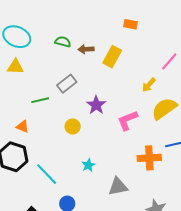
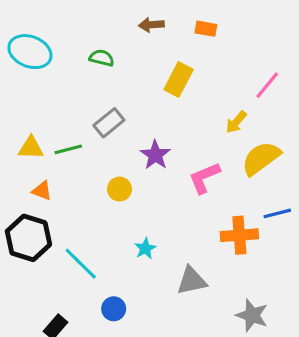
brown arrow: (86, 49) -> (151, 25), moved
yellow triangle: (15, 67) -> (31, 148), moved

